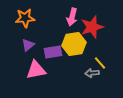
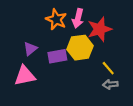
orange star: (25, 18) -> (56, 19), moved, turned 30
pink triangle: (36, 70) -> (25, 76), moved
gray arrow: (92, 73) -> (110, 84), moved

